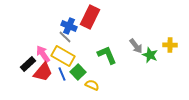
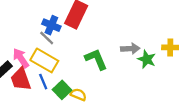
gray arrow: (136, 46) -> (130, 49), turned -56
red trapezoid: (43, 72) -> (21, 79), turned 120
green square: (78, 72) -> (62, 90), moved

